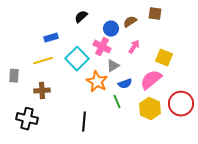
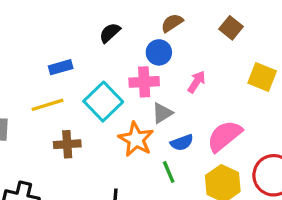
brown square: (155, 14) -> (231, 28), turned 32
brown semicircle: (130, 22) -> (172, 23), moved
pink cross: (102, 47) -> (144, 82), turned -30
yellow square: (164, 58) -> (262, 77), moved
brown cross: (42, 91) -> (67, 144), moved

